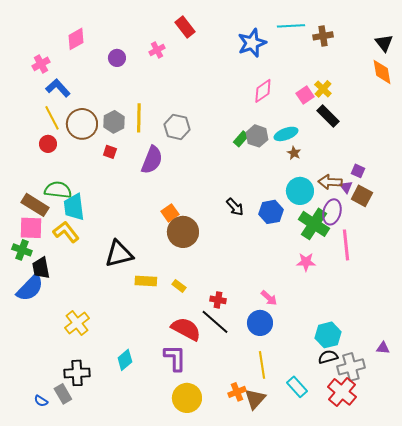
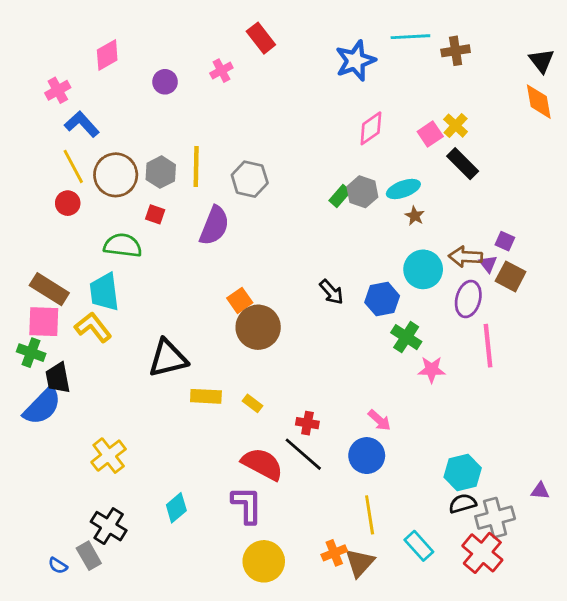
green semicircle: (58, 190) -> (123, 245), moved
green cross: (314, 224) -> (406, 337), moved, size x0.7
black cross: (77, 373) -> (109, 526), turned 35

